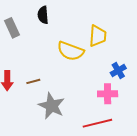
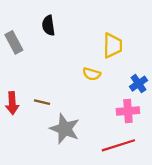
yellow semicircle: (71, 51) -> (92, 74), moved, size x0.6
brown line: (33, 81) -> (42, 102), turned 32

